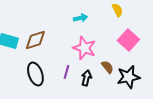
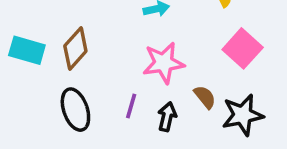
brown diamond: (35, 40) -> (75, 48), turned -30
pink star: (84, 48) -> (164, 63), turned -30

